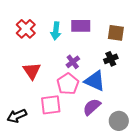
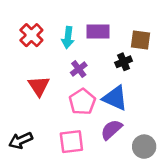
black cross: (111, 59) -> (124, 62), moved
purple cross: (73, 62) -> (79, 69), moved
pink square: (51, 105) -> (71, 142), moved

